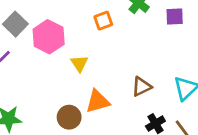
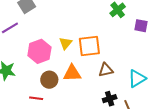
orange square: (103, 21) -> (89, 46), moved, size x1.6
pink hexagon: (49, 37) -> (39, 51), moved

